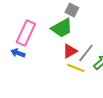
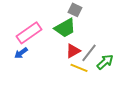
pink rectangle: (26, 33) -> (29, 33), turned 30
blue arrow: (18, 53) -> (21, 53), turned -56

